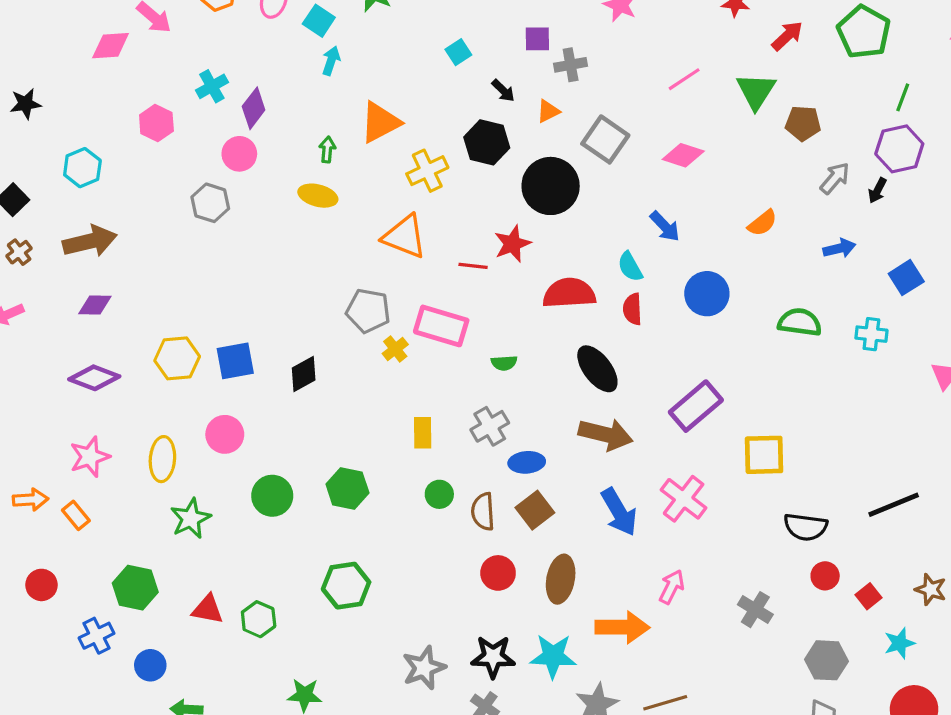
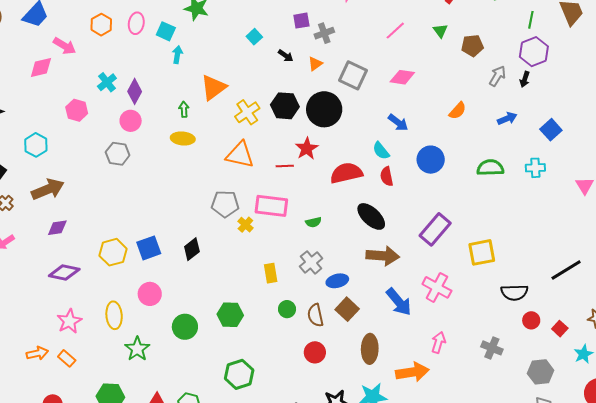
green triangle: (756, 91) -> (440, 31), size x0.6
black hexagon: (487, 142) -> (285, 106), moved
red circle: (498, 573) -> (315, 352), moved

